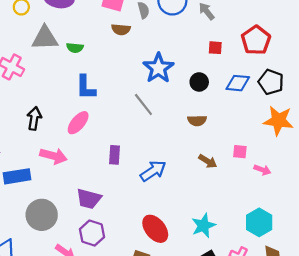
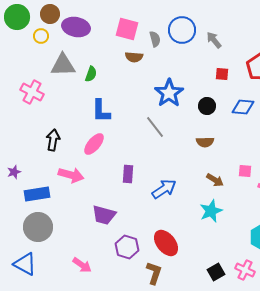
green semicircle: (75, 48) -> (91, 74), turned -77
gray circle: (42, 215) -> (38, 227), moved
cyan star: (203, 226) -> (211, 211), moved
purple hexagon: (92, 233) -> (127, 247), moved

